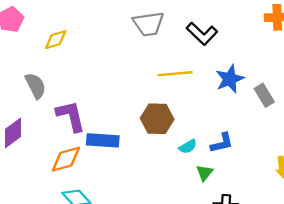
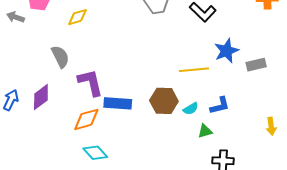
yellow line: (175, 74) -> (194, 70), moved
gray rectangle: (264, 95) -> (256, 65), turned -72
brown hexagon: (157, 119) -> (164, 101), moved
green triangle: (205, 173) -> (205, 131), turned 35

